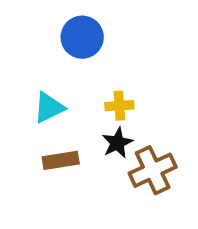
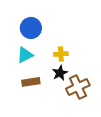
blue circle: (82, 37) -> (31, 28), moved

